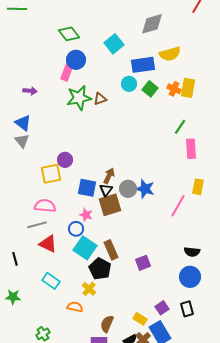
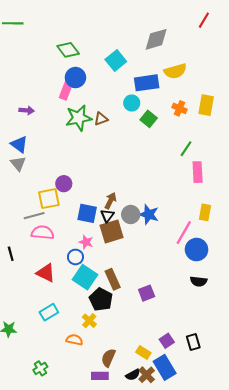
yellow rectangle: (188, 88) -> (206, 105), moved
green square: (150, 89) -> (149, 119), moved
gray line: (37, 225) -> (34, 216), moved
black line: (15, 259) -> (11, 254), moved
blue circle: (190, 277) -> (197, 250), moved
cyan rectangle: (51, 281) -> (49, 312), turned -66

